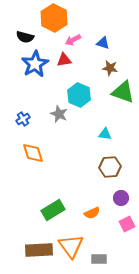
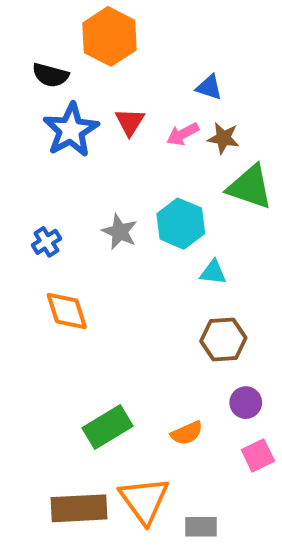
pink arrow: (73, 40) -> (183, 134), moved
red triangle: (64, 60) -> (130, 122), turned -49
cyan hexagon: (79, 95) -> (181, 224), moved

